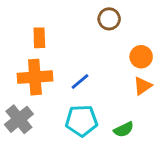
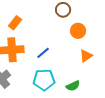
orange rectangle: (39, 38) -> (15, 23), turned 40
orange circle: (141, 57) -> (78, 31), moved

